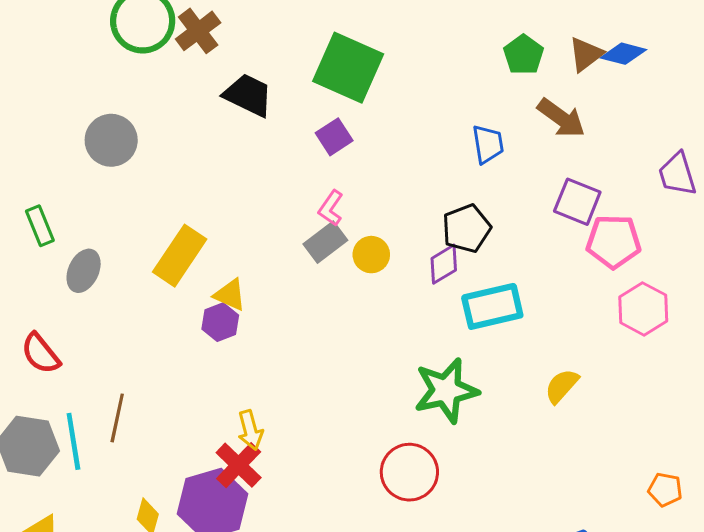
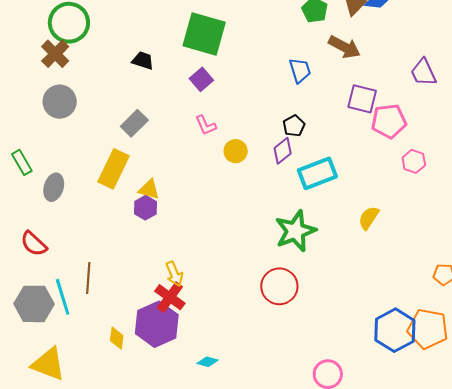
brown cross: (198, 31) -> (55, 54), moved
black trapezoid: (248, 95) -> (143, 61), size x0.7
pink L-shape: (331, 208) -> (206, 125), turned -50
black pentagon: (467, 228) -> (294, 126), size x0.7
gray rectangle: (325, 242) -> (134, 123), moved
pink hexagon: (643, 309) -> (414, 161), size x0.7

